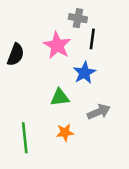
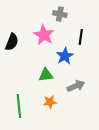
black line: (92, 39) -> (81, 37), moved

